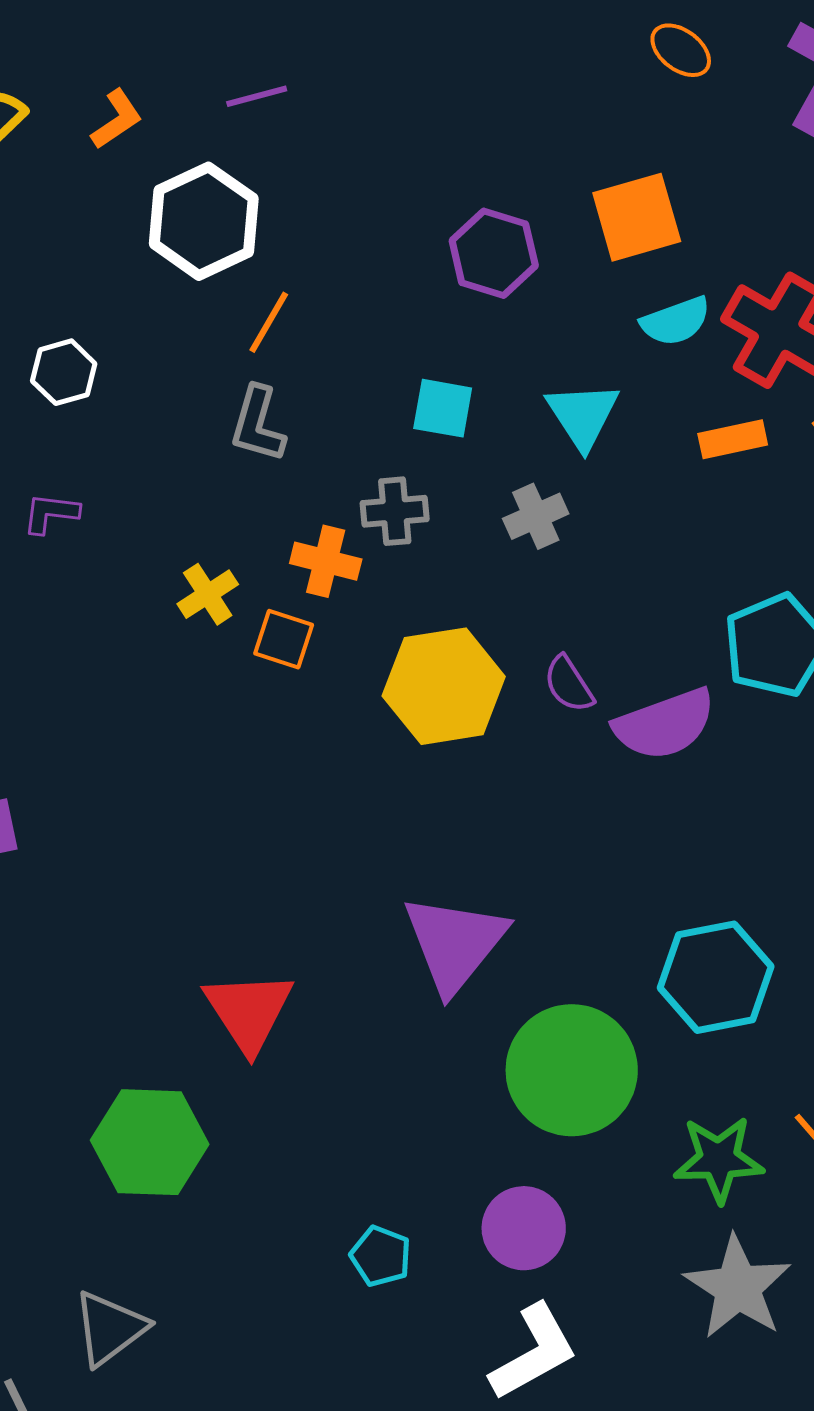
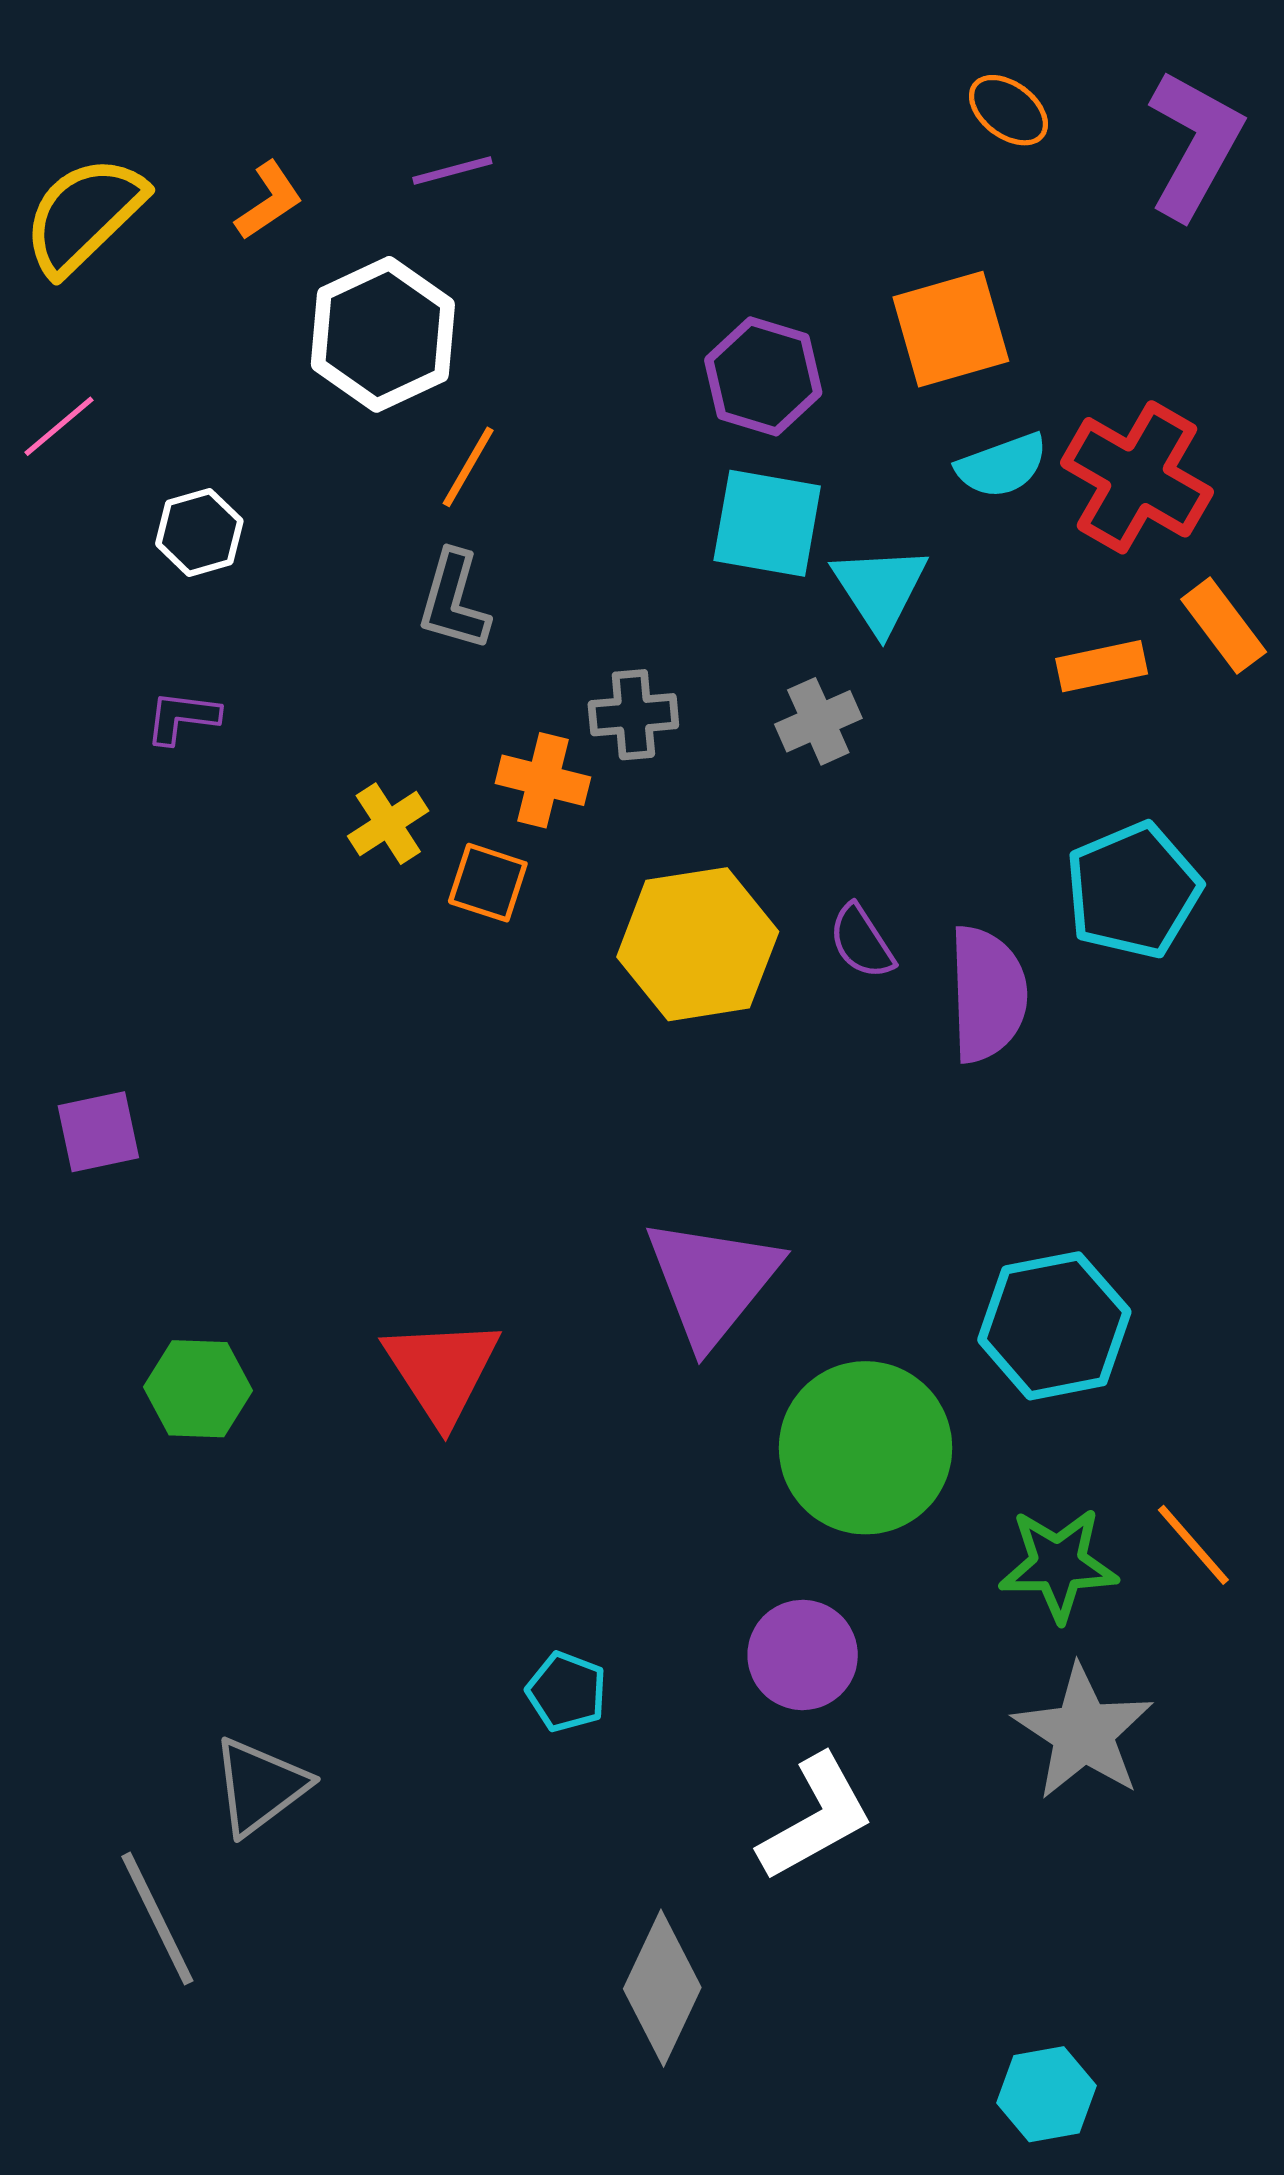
cyan square: (443, 408) -> (767, 523), moved, size x1.4
orange rectangle: (733, 439) -> (1102, 666), moved
purple semicircle: (665, 724) -> (987, 994), turned -72
green hexagon: (150, 1142) -> (198, 1389), moved, size x0.7
cyan pentagon: (381, 1256) -> (567, 1692), moved

